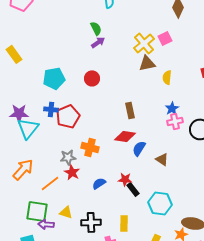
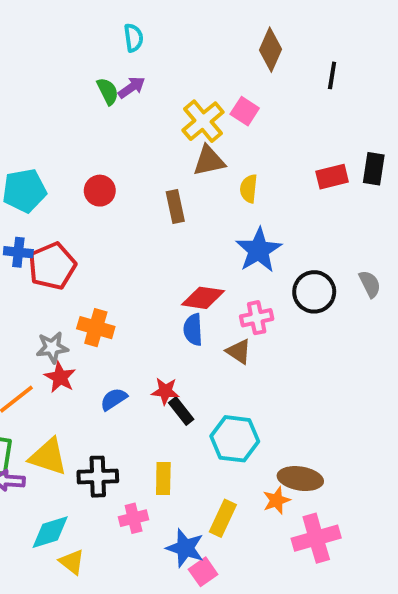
pink square: (165, 38) -> (245, 111), turned -32
purple arrow: (98, 42) -> (132, 87), moved
blue star: (172, 108) -> (259, 250), size x1.6
brown rectangle: (130, 110) -> (175, 207), moved
pink cross: (175, 121) -> (257, 318), moved
red diamond: (125, 136) -> (203, 298), moved
blue semicircle: (139, 148) -> (193, 330), turned -35
yellow triangle: (66, 212) -> (48, 457), size x1.5

